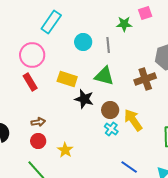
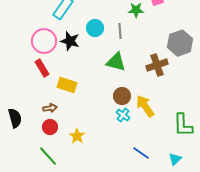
yellow rectangle: (67, 79) -> (67, 85), moved
black star: (84, 99) -> (70, 41), moved

